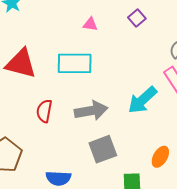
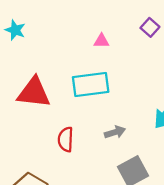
gray arrow: (91, 111) -> (115, 132), size x0.6

